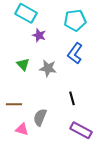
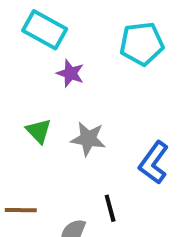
blue L-shape: (75, 53) -> (154, 163), moved
black line: (72, 98) -> (110, 208), moved

